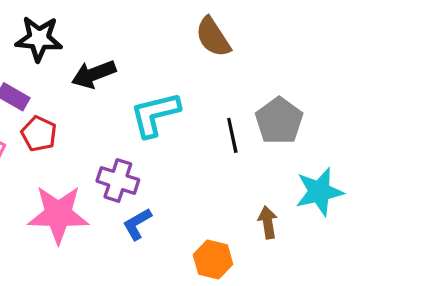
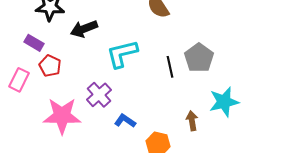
purple cross: (118, 180) -> (99, 95), turned 30
blue L-shape: (137, 224) -> (125, 121), moved, turned 65

